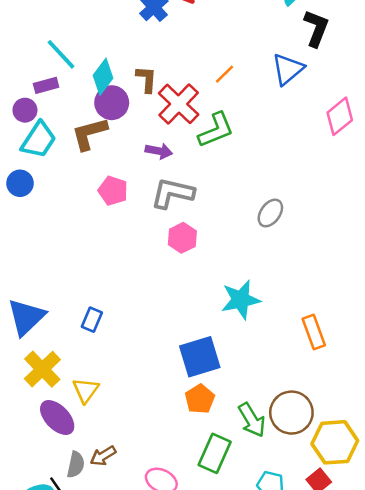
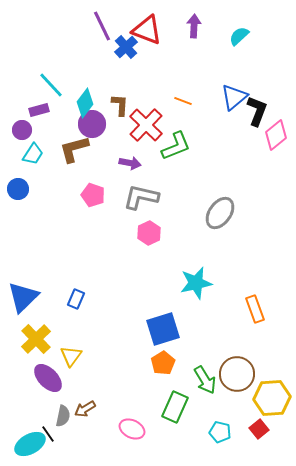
black L-shape: (316, 28) -> (257, 111), moved
orange line: (225, 74) -> (183, 101), turned 66
cyan trapezoid: (39, 140) -> (33, 154), size x0.7
gray ellipse: (270, 213) -> (220, 213), size x1.4

